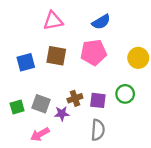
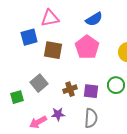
pink pentagon: (93, 52) -> (87, 47), turned -30
blue square: (26, 62) -> (29, 37), moved
gray square: (41, 104) -> (39, 83), moved, turned 30
purple star: (62, 114) -> (58, 114), moved

